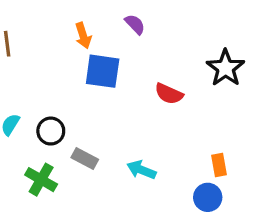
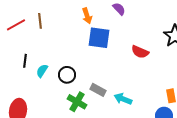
gray rectangle: (85, 159) -> (98, 90), moved
green cross: (41, 180) -> (77, 102), moved

